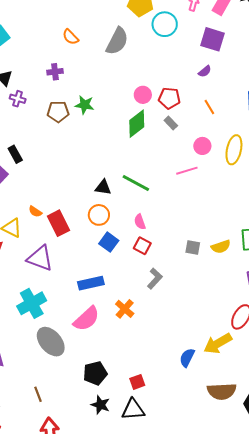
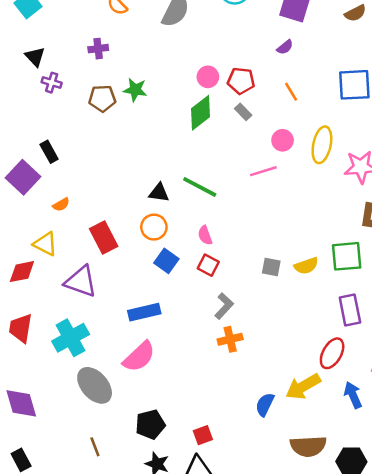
orange semicircle: (35, 211) -> (61, 205), moved, turned -64
orange cross: (125, 309) -> (230, 339), moved, turned 36
brown line: (38, 394) -> (95, 447), moved

